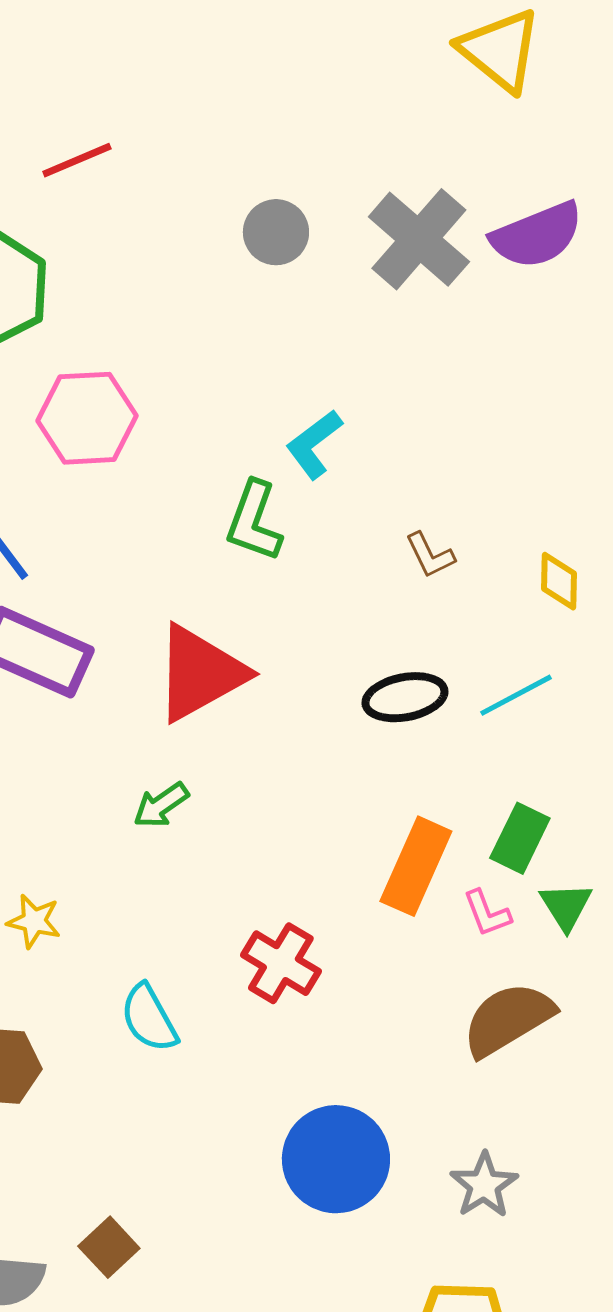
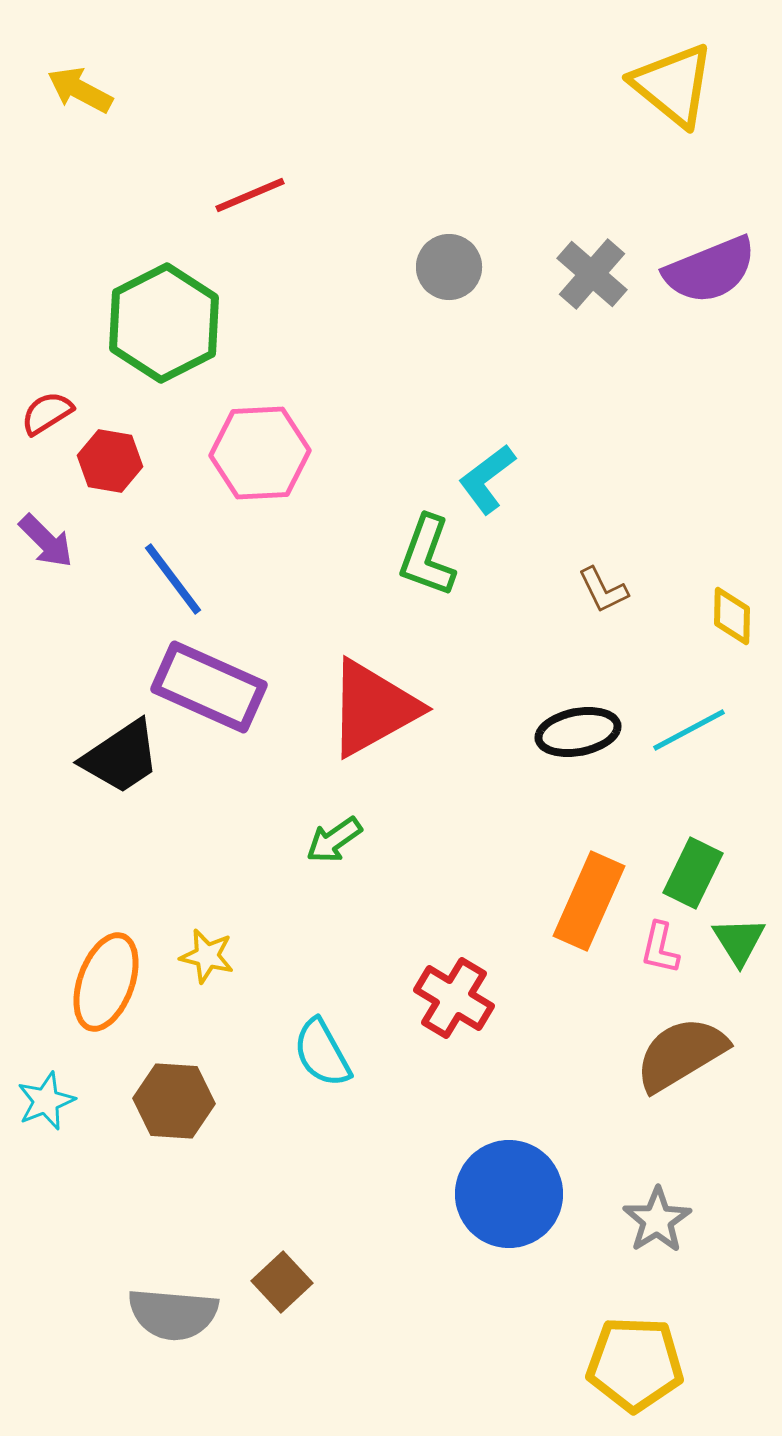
gray cross: (419, 239) -> (592, 274), size x0.7
pink L-shape: (487, 913) -> (660, 948), turned 34

